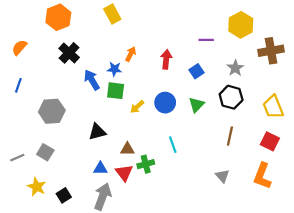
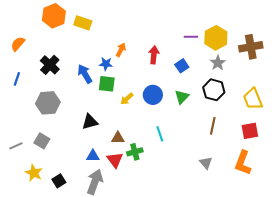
yellow rectangle: (112, 14) -> (83, 23), moved, turned -42
yellow hexagon: (241, 25) -> (216, 38), moved
black cross: (69, 53) -> (50, 65), moved
red square: (270, 141) -> (250, 131), turned -36

